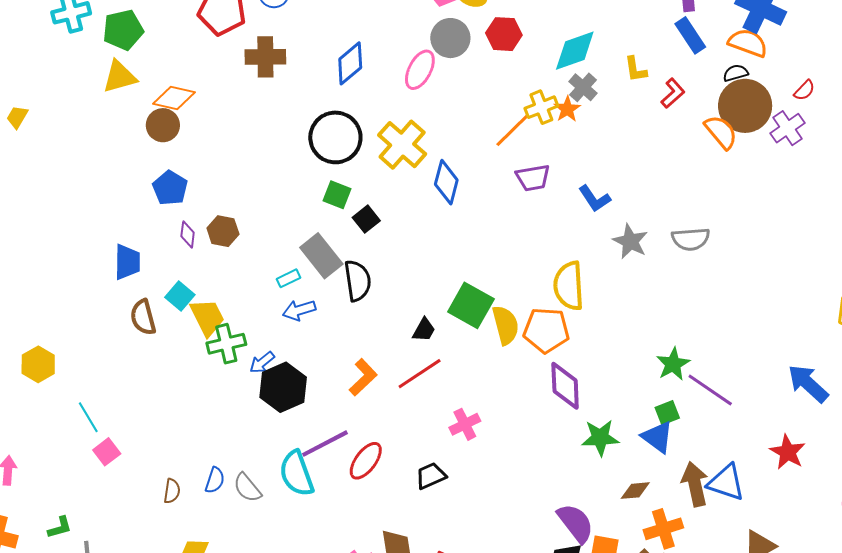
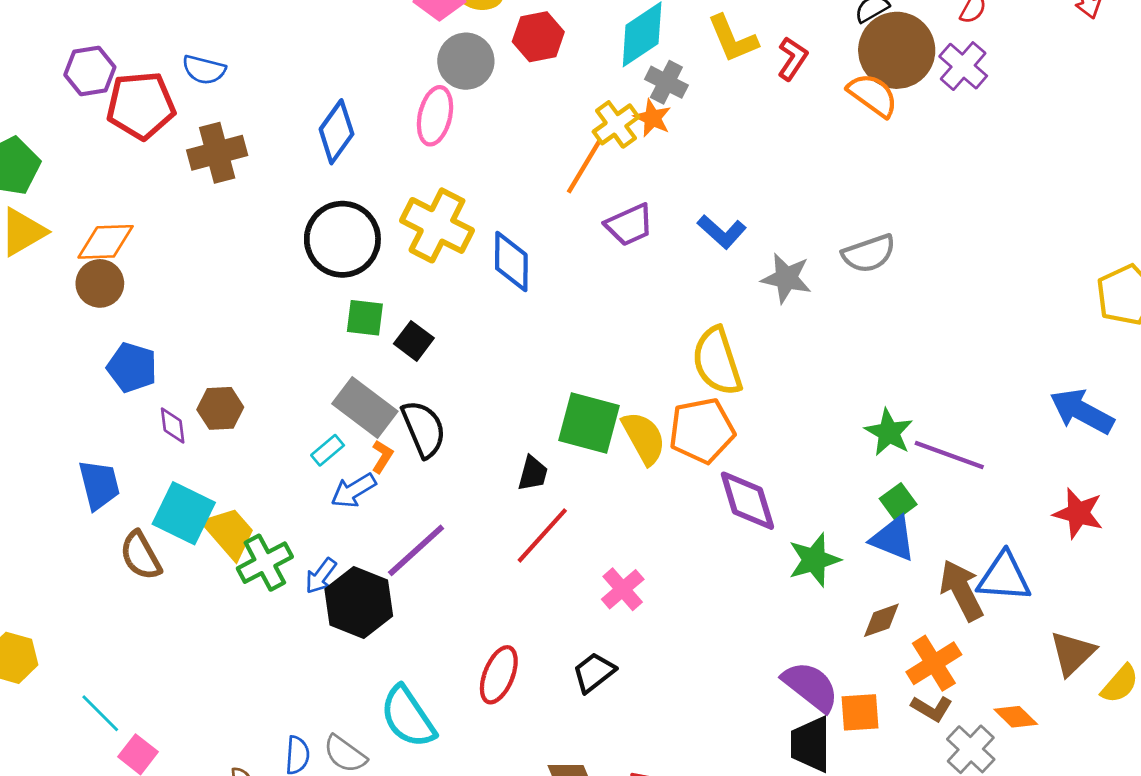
yellow L-shape: (636, 69) -> (733, 39), size x1.4
cyan square: (180, 296) -> (184, 513), size x1.5
orange L-shape: (363, 377) -> (382, 457), moved, size x0.6
purple line: (325, 444) -> (416, 550), moved

